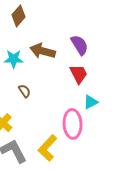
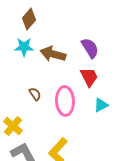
cyan star: (14, 59) -> (24, 47), moved
pink ellipse: (73, 124) -> (65, 101), moved

